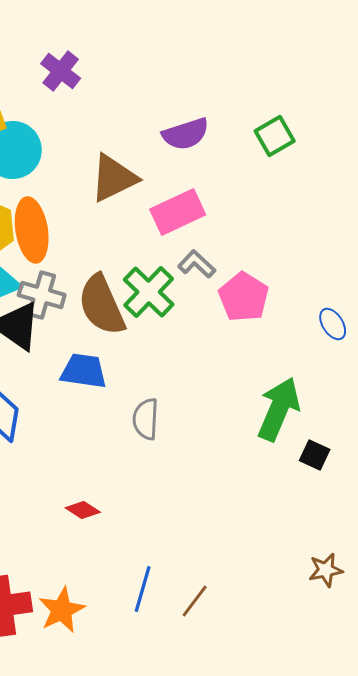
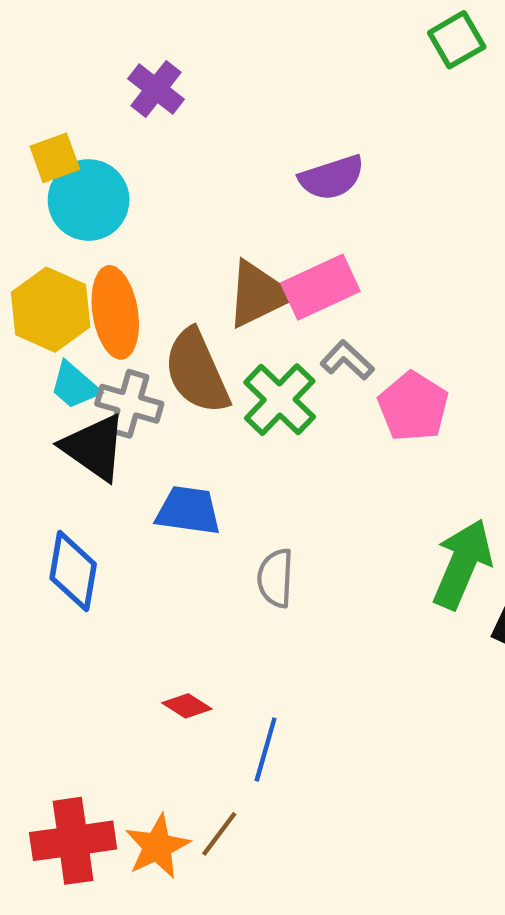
green square: (275, 136) -> (457, 40), moved
brown triangle: (114, 178) -> (259, 294), moved
brown semicircle: (102, 305) -> (197, 371), moved
blue line: (143, 589) -> (266, 749), moved
brown line: (195, 601) -> (219, 834), moved

